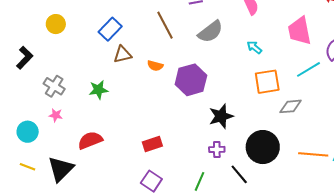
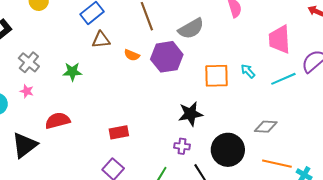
cyan arrow: (254, 47) -> (248, 71), moved
purple hexagon: (191, 80) -> (167, 57), moved
orange square: (267, 82) -> (216, 76), moved
gray diamond: (291, 106) -> (266, 127), moved

